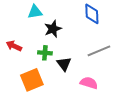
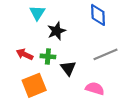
cyan triangle: (35, 12) -> (37, 13), turned -49
red arrow: (14, 46) -> (25, 54), moved

